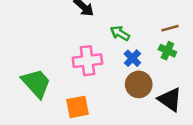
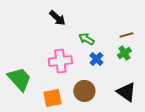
green cross: (167, 51) -> (124, 53), turned 32
brown circle: (139, 84) -> (84, 91), moved

